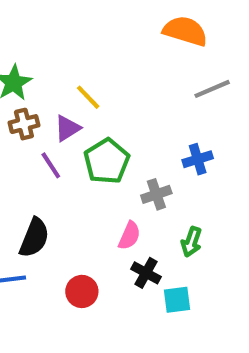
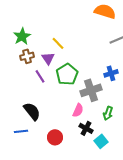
purple triangle: (67, 128) -> (48, 58), turned -32
gray cross: (156, 194) -> (91, 90), size x1.5
black semicircle: (34, 238) -> (32, 111), turned -60
cyan square: (177, 300) -> (101, 141), turned -32

